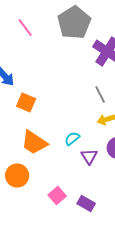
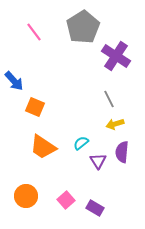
orange circle: (17, 176) -> (26, 196), moved

